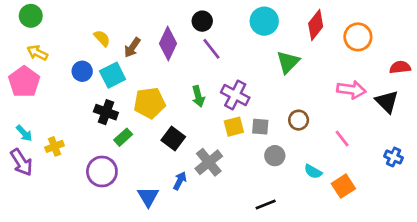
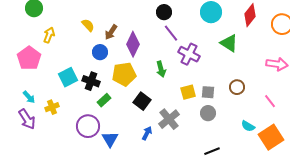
purple diamond: (168, 44) -> (133, 44), moved
yellow arrow: (37, 53) -> (49, 35), moved, turned 84
green triangle: (288, 62) -> (229, 43), turned -42
blue circle: (82, 71) -> (100, 52), moved
cyan square: (113, 75) -> (68, 77), moved
purple cross: (235, 95) -> (189, 54), moved
gray circle: (275, 156) -> (208, 113), moved
orange square: (343, 186) -> (271, 137), size x1.4
blue triangle: (148, 197) -> (110, 139), moved

